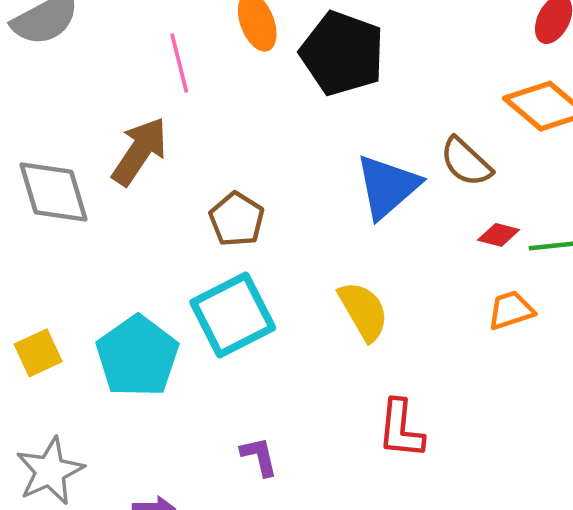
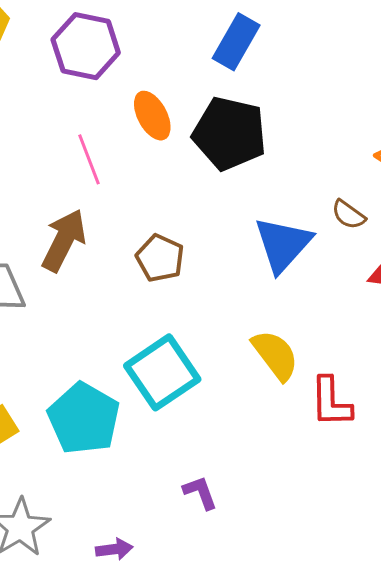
brown semicircle: (466, 162) -> (348, 215), size x0.7
brown pentagon: (237, 219) -> (160, 258), moved
red L-shape: (401, 429) -> (331, 402), moved

